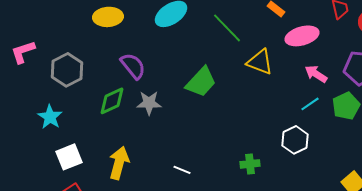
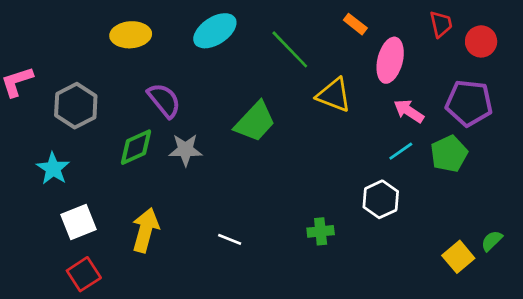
pink ellipse: (302, 36) -> (390, 60), turned -60

